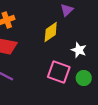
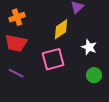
pink square: (59, 72) -> (53, 59), moved, turned -35

